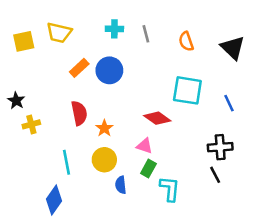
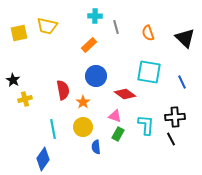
cyan cross: (114, 29) -> (95, 16), moved
orange rectangle: (79, 68) -> (89, 45), moved
blue circle: (109, 70) -> (96, 76), moved
cyan L-shape: (170, 189) -> (146, 125), moved

